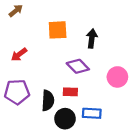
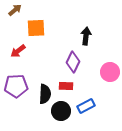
orange square: (58, 30) -> (36, 28), moved
purple diamond: (78, 66) -> (73, 62), turned 70
blue rectangle: (92, 113) -> (86, 106), turned -30

